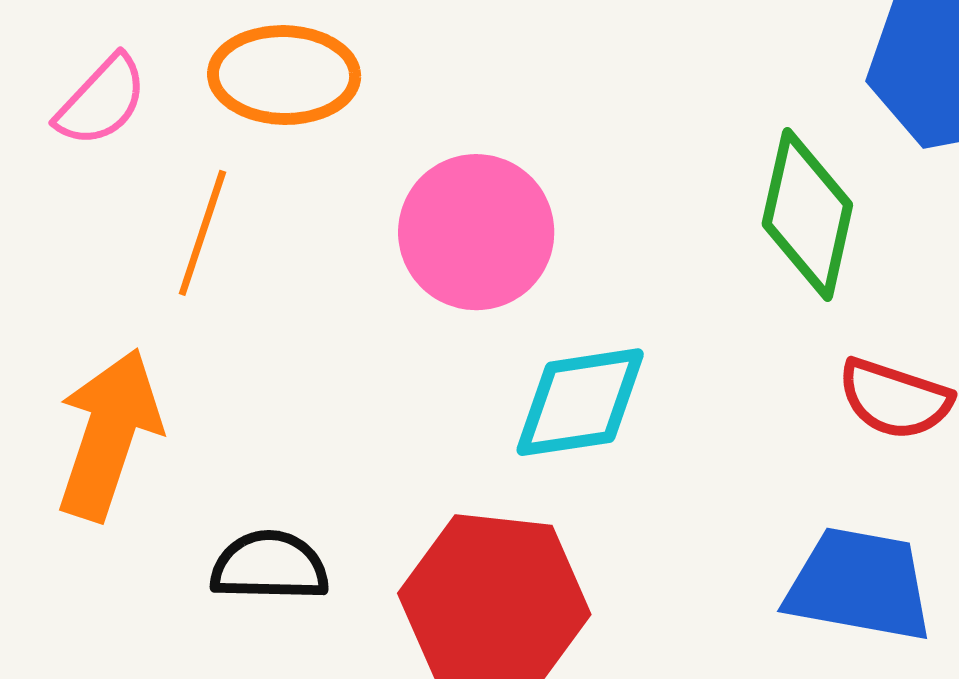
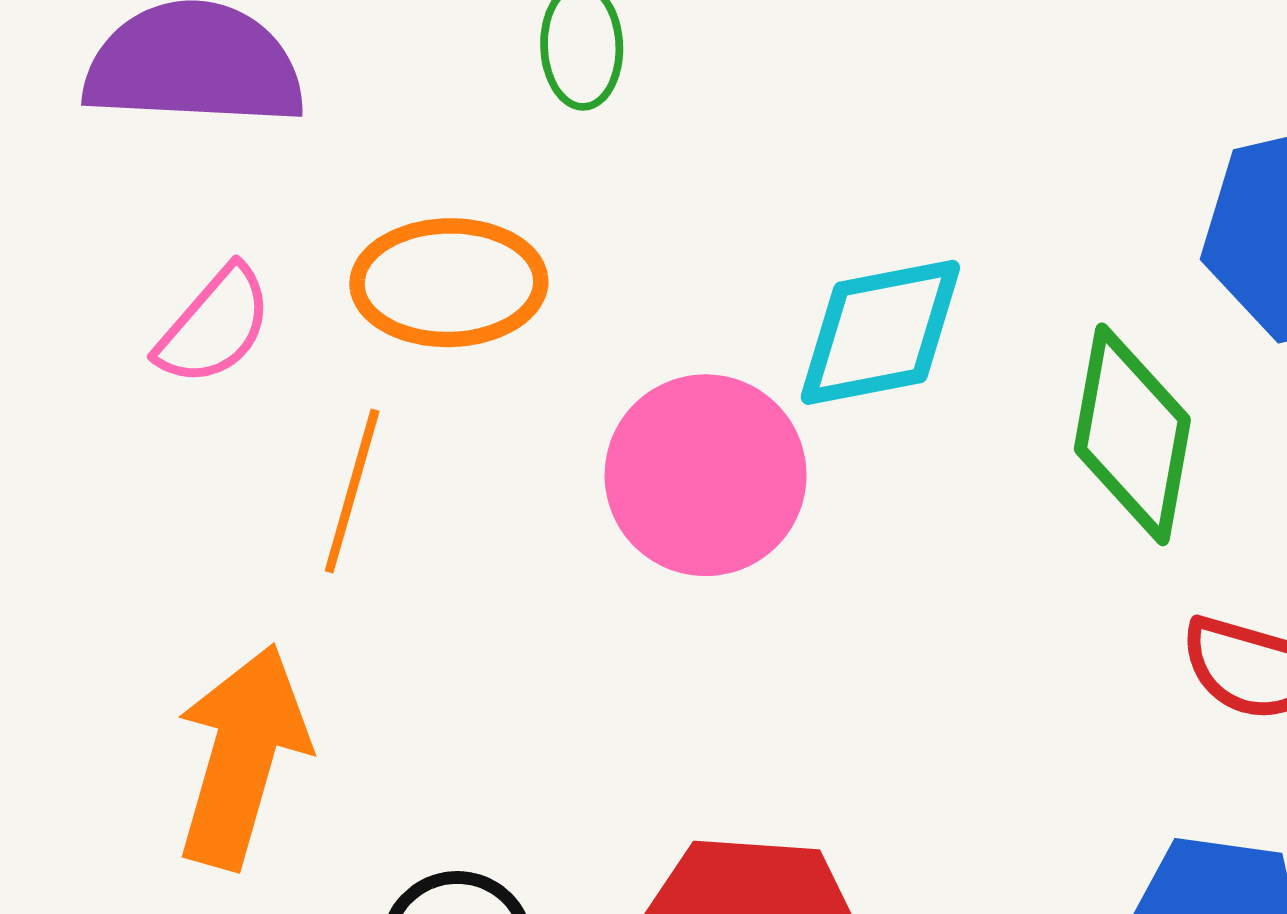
cyan diamond: (580, 402) -> (880, 332), moved

